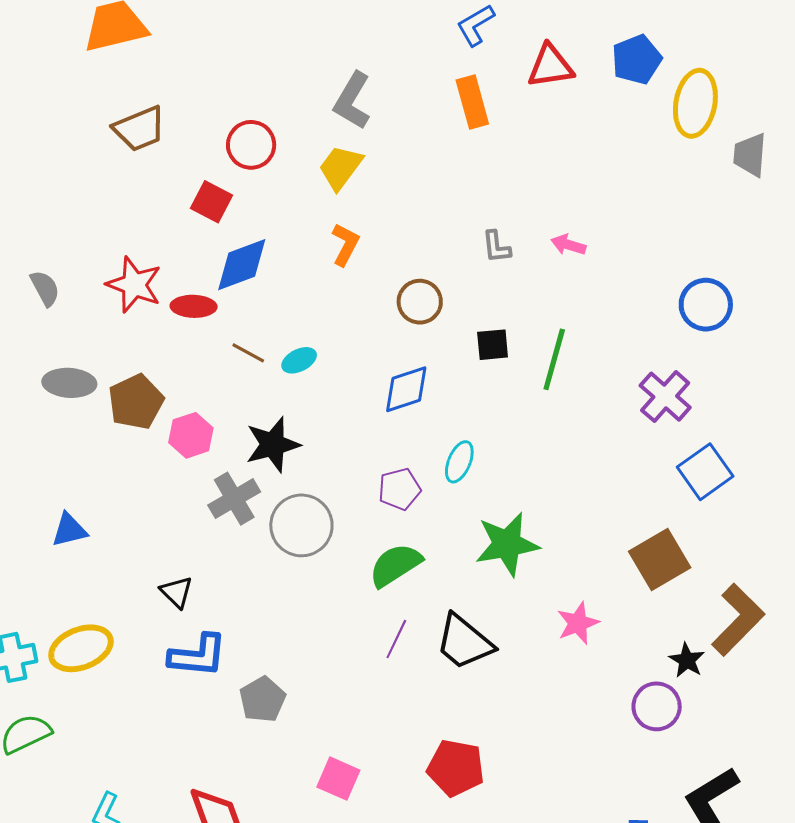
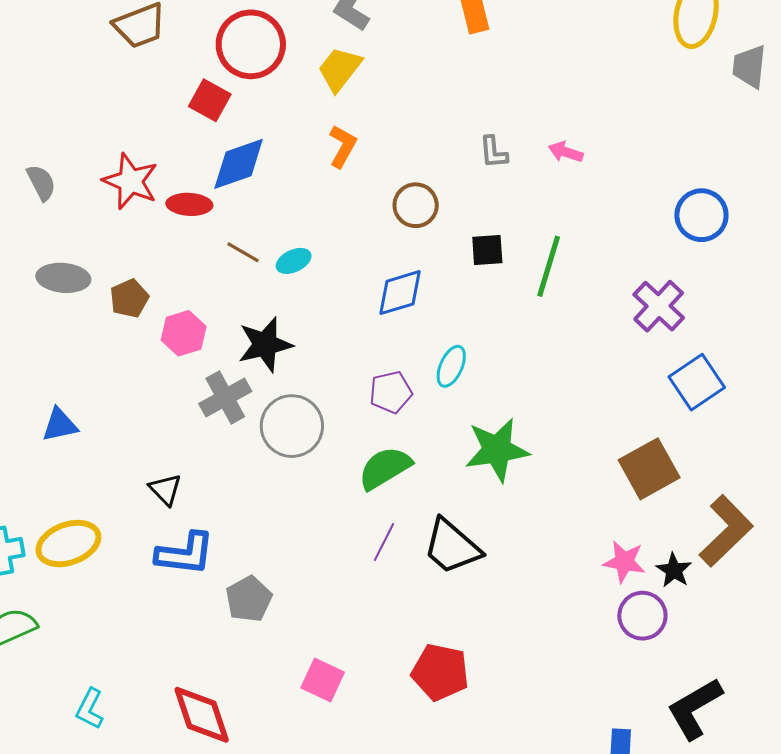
red circle: (251, 145) -> (251, 44), size x1.4
brown pentagon: (136, 402) -> (129, 298), size x0.7
pink star: (578, 623) -> (624, 562), moved, turned 30

